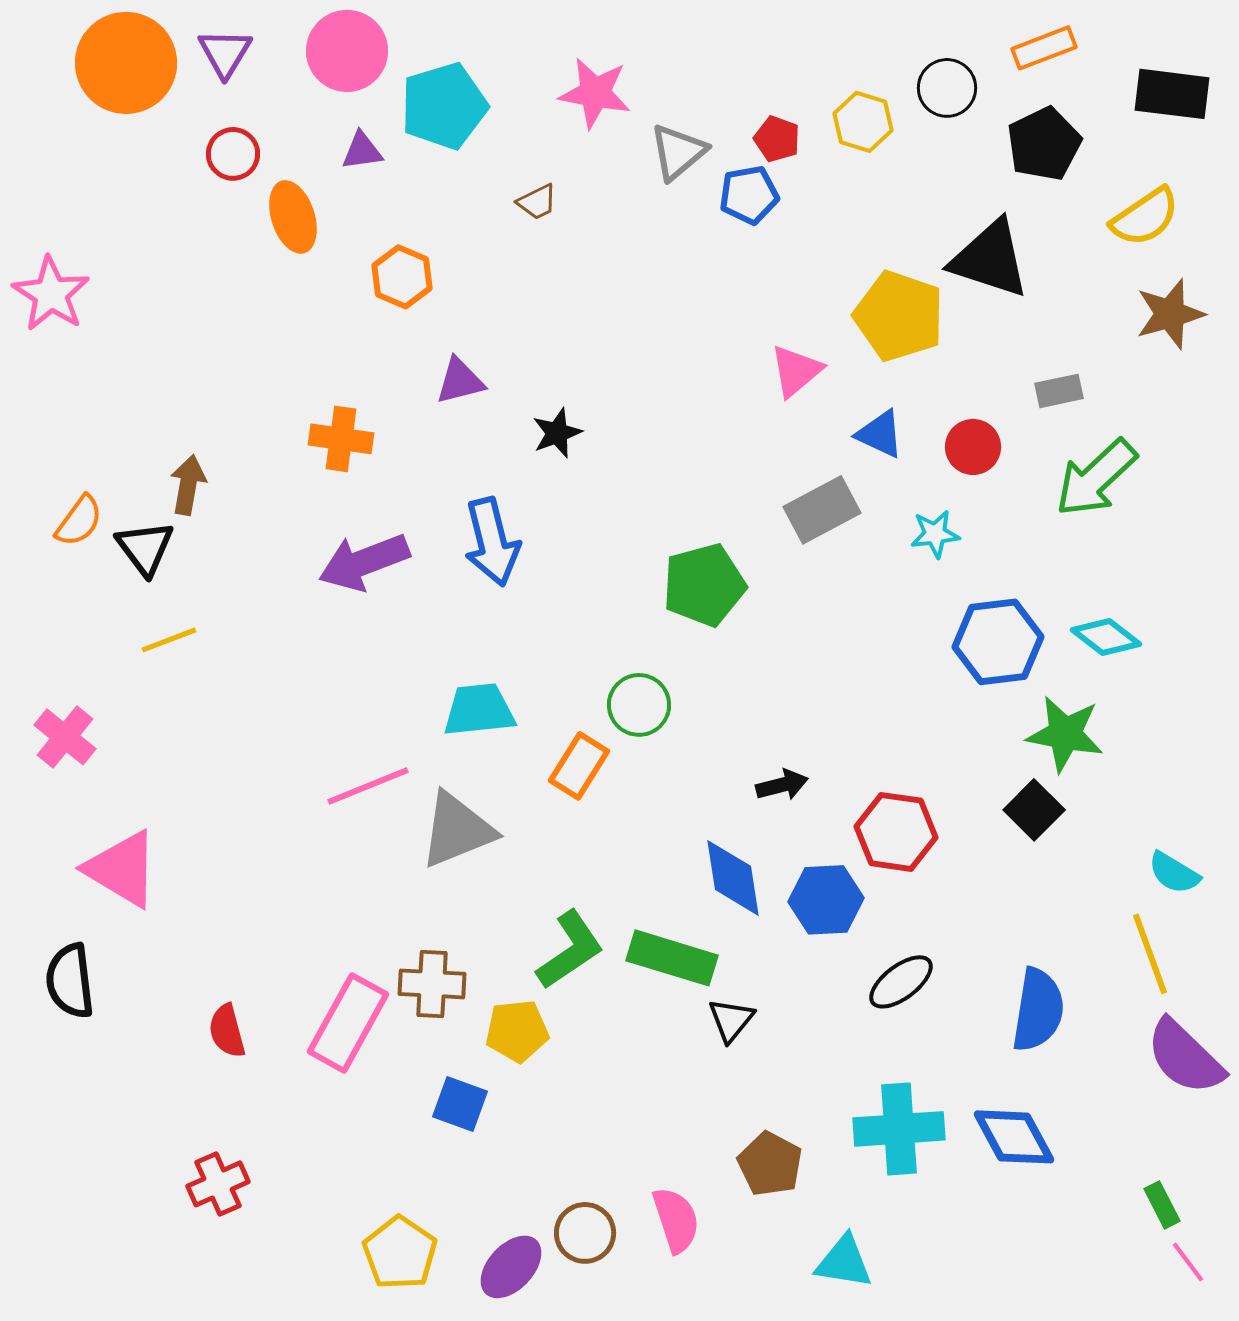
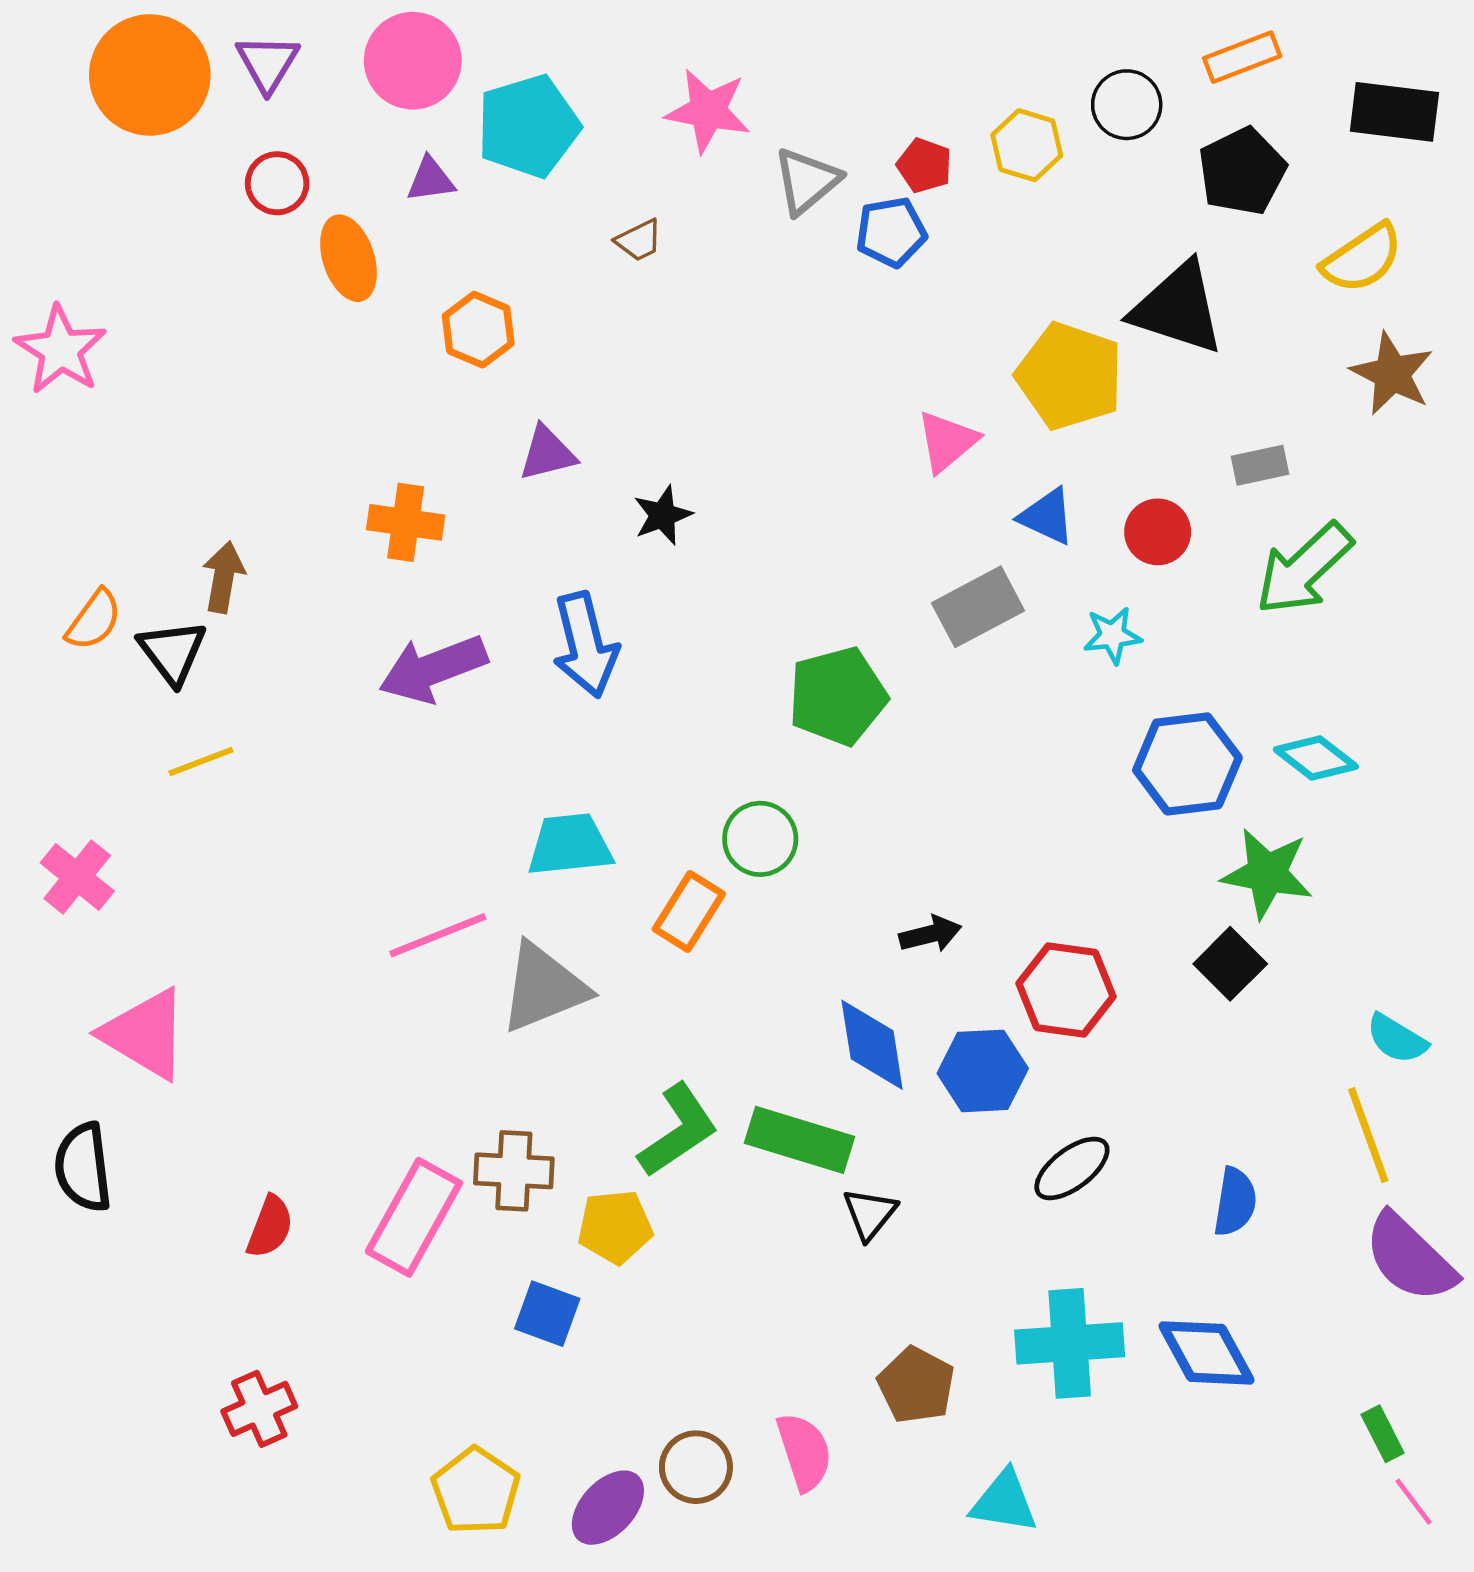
brown star: (1170, 314) -> (1392, 374), turned -30
blue semicircle: (1038, 1010) -> (1235, 1202), size x0.7
red semicircle: (227, 1031) -> (270, 1227), turned -144

